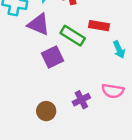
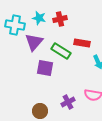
purple triangle: (39, 24) -> (34, 42), turned 48
purple square: (52, 57) -> (45, 68), turned 36

